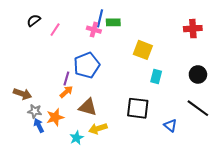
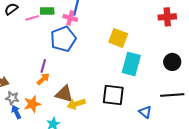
green rectangle: (113, 22) -> (47, 11), moved
pink line: (55, 30) -> (32, 18), turned 40
blue pentagon: (87, 65) -> (63, 39), moved
cyan rectangle: (156, 77) -> (131, 64), size x1.6
black line: (198, 108) -> (172, 95), turned -40
yellow arrow: (98, 129) -> (76, 104), moved

